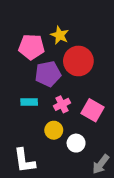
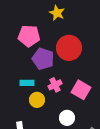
yellow star: (60, 35) -> (57, 13), moved
purple pentagon: (48, 74) -> (43, 59), turned 30
yellow circle: (54, 130) -> (37, 100), moved

